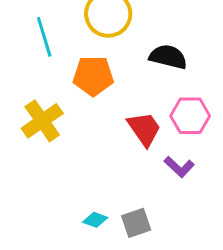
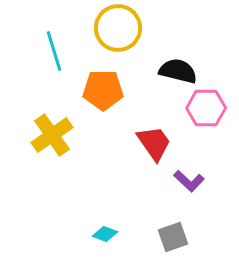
pink hexagon: (190, 116) -> (206, 108), moved
gray square: (136, 223) -> (173, 237), moved

